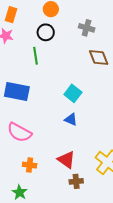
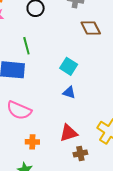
green line: (36, 56) -> (26, 46), moved
red triangle: (66, 160) -> (69, 133), turned -48

